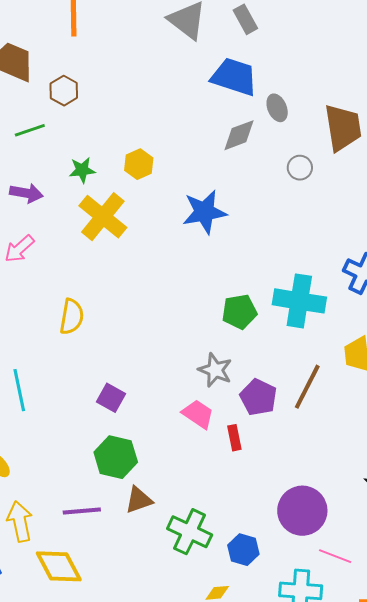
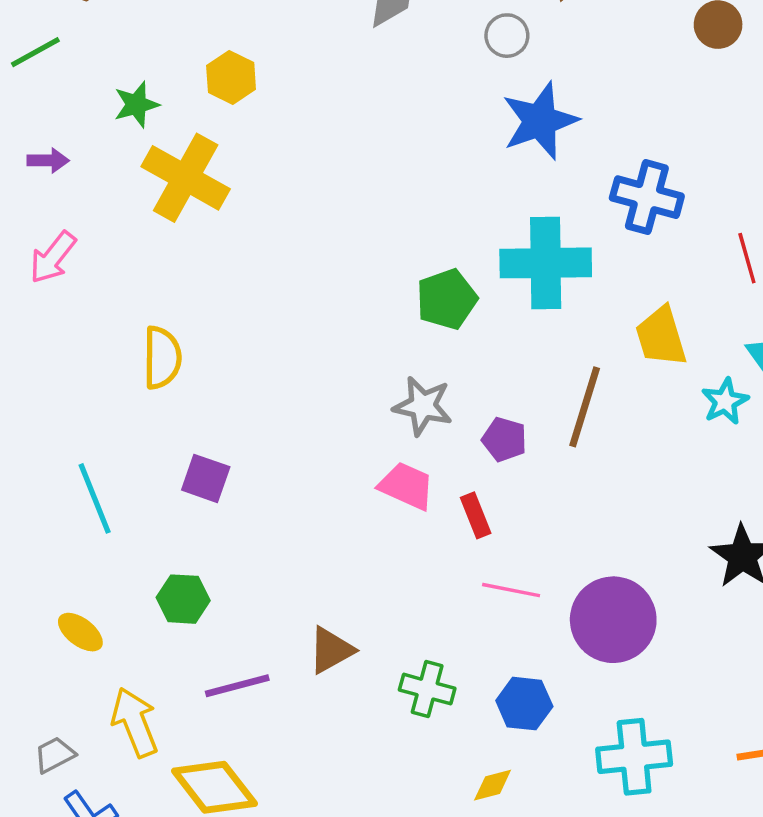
purple arrow: (26, 193) -> (48, 160), size x0.7
blue star: (204, 212) -> (540, 121), moved
purple pentagon: (258, 397) -> (504, 439), size x0.7
purple square: (111, 398) -> (206, 478), moved
green hexagon: (116, 457) -> (183, 599), moved, size x0.7
green cross: (190, 532) -> (427, 689), size x0.7
pink line: (335, 556) -> (511, 590), moved

